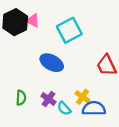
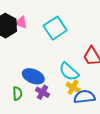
blue ellipse: (52, 63) -> (33, 76), moved
cyan semicircle: (64, 108) -> (69, 72), moved, size x1.5

